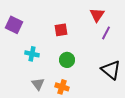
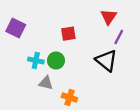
green circle: (67, 60) -> (56, 61), moved
black triangle: (111, 70) -> (106, 61), moved
gray triangle: (38, 84) -> (46, 83), moved, turned -40

